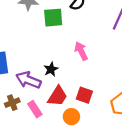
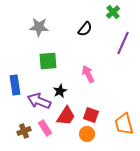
green square: (53, 18) -> (48, 61), moved
brown cross: (12, 103) -> (24, 131), moved
orange circle: (71, 117) -> (87, 134), moved

